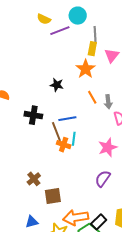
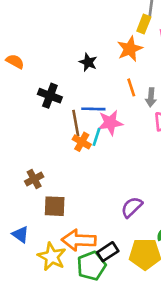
pink star: (108, 147) -> (110, 123), moved
purple semicircle: (103, 179) -> (132, 207), moved
blue triangle: (32, 222) -> (21, 234), turned 40

